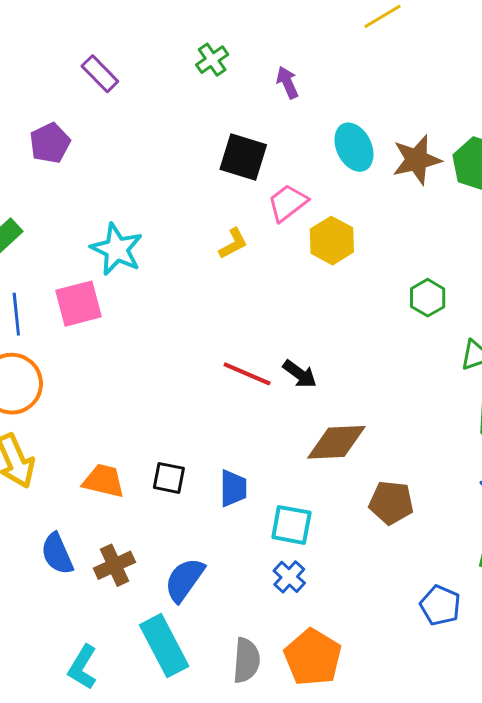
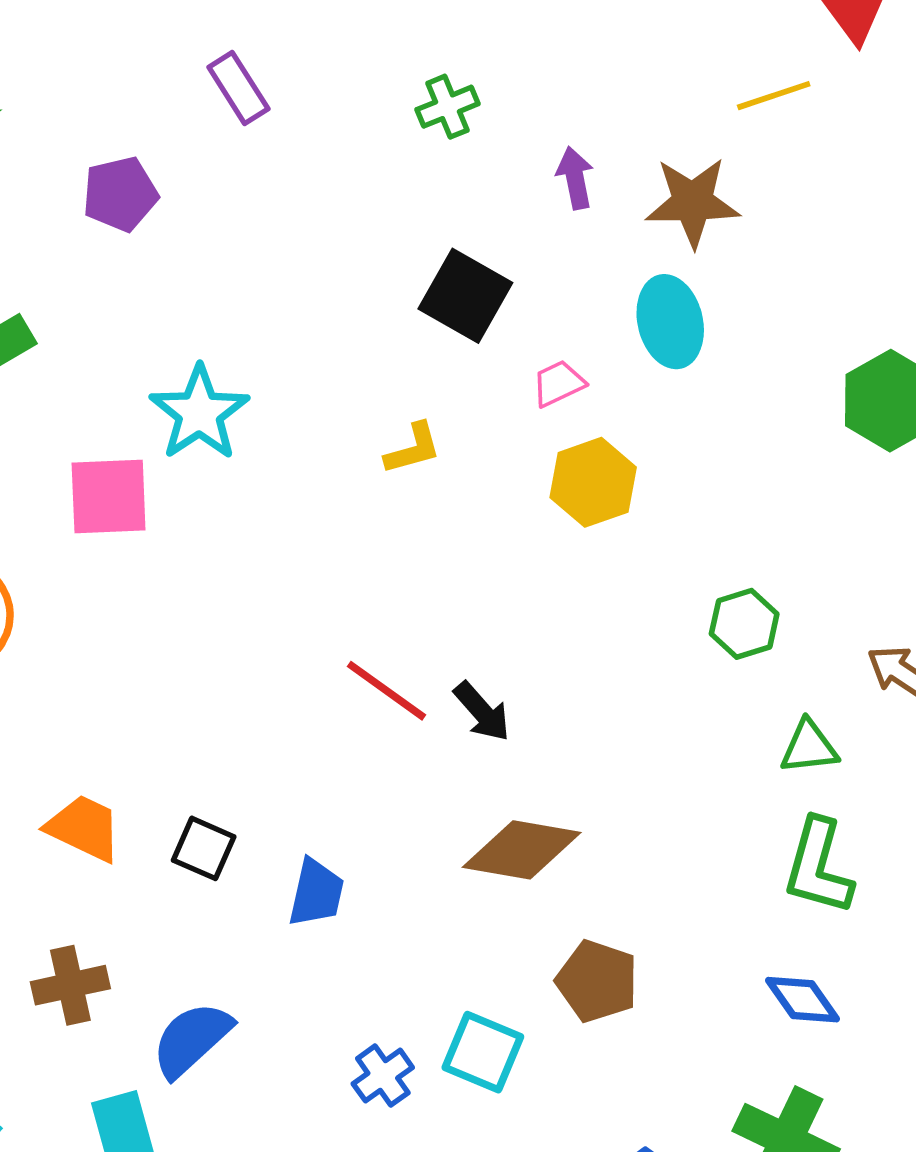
brown star: (417, 160) -> (693, 202), moved
pink trapezoid: (288, 203) -> (558, 383), moved, size x0.7
cyan square: (291, 525) -> (483, 1052), moved

